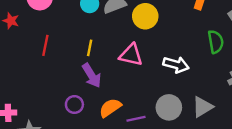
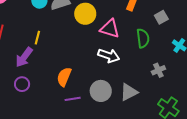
pink triangle: (131, 55) -> (110, 29), moved
purple arrow: (92, 76) -> (24, 57), moved, turned 65
orange semicircle: (110, 108) -> (64, 77), moved, turned -36

